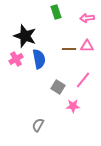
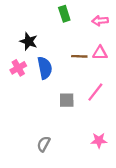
black star: (25, 36) -> (29, 41), size x0.7
gray square: (58, 87) -> (67, 100), turned -32
pink star: (73, 106) -> (99, 140), moved

